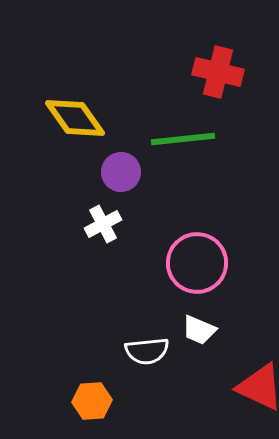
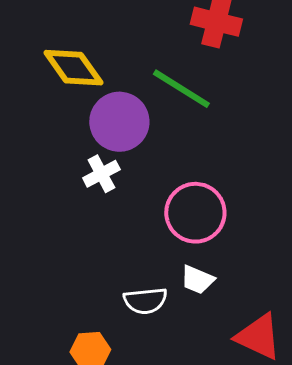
green line: (183, 139) -> (181, 89), turned 38
purple circle: (121, 172) -> (119, 122), size x1.5

